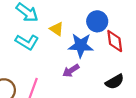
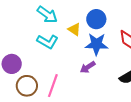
blue circle: (97, 21) -> (96, 19), moved

